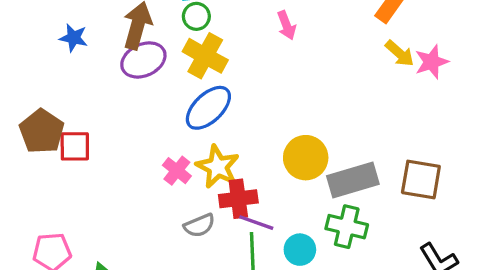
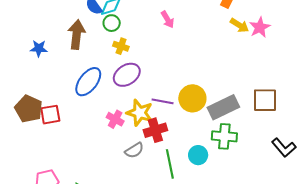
yellow cross: (205, 56) -> (121, 46), size x0.6
purple ellipse: (143, 60) -> (127, 75), moved
blue ellipse: (208, 108) -> (88, 82), moved
purple line: (256, 223) -> (163, 101), moved

